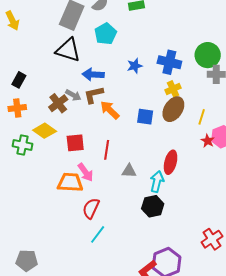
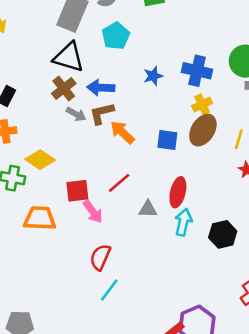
brown cross: (58, 103) -> (64, 88), moved
red square: (75, 143) -> (77, 191), moved
red line: (107, 150) -> (119, 183), turned 42
red ellipse: (171, 162) -> (178, 192), moved
orange trapezoid: (70, 182) -> (40, 218), moved
black hexagon: (153, 206) -> (223, 234), moved

